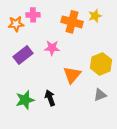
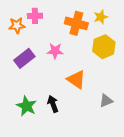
yellow hexagon: (101, 64) -> (104, 47), moved
orange triangle: (72, 75) -> (76, 80), turned -36
green star: (25, 100) -> (26, 106), turned -30

